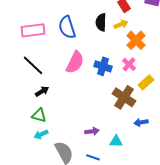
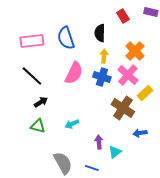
yellow arrow: (121, 24) -> (104, 56), moved, turned -64
pink cross: (129, 64) -> (128, 75), size x1.5
purple arrow: (92, 131) -> (99, 142), moved, turned -88
cyan arrow: (41, 134) -> (72, 124), moved
cyan triangle: (116, 141) -> (115, 152), turned -40

